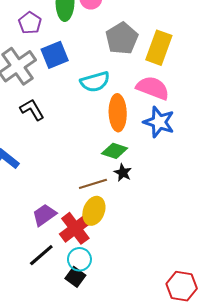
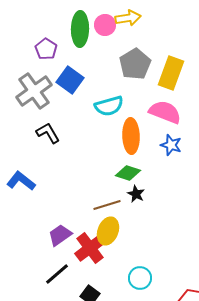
blue square: (55, 55) -> (70, 80), turned -32
blue star: (159, 122) -> (171, 145), size x0.7
cyan circle: (79, 259) -> (140, 278), moved

